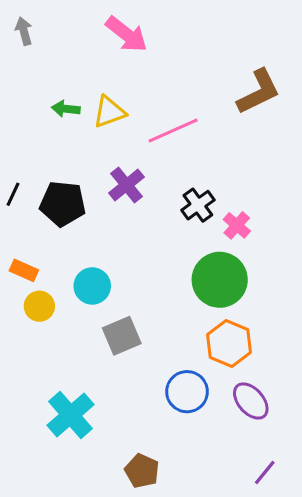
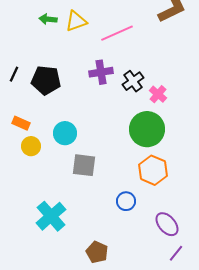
purple cross: (126, 185) -> (101, 72), moved, turned 30
gray square: (122, 336) -> (84, 165), turned 30
blue circle: (187, 392) -> (126, 201), size x0.7
purple ellipse: (251, 401) -> (167, 224), moved

